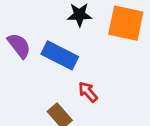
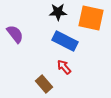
blue rectangle: (60, 55) -> (65, 41), moved

